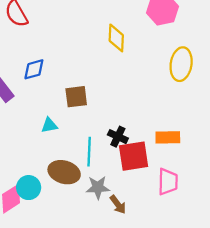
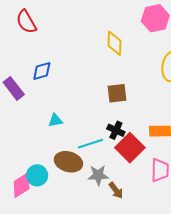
brown square: (76, 97) -> (117, 93), moved
cyan line: (89, 152) -> (91, 144), turned 70
red square: (134, 156) -> (130, 148), turned -36

